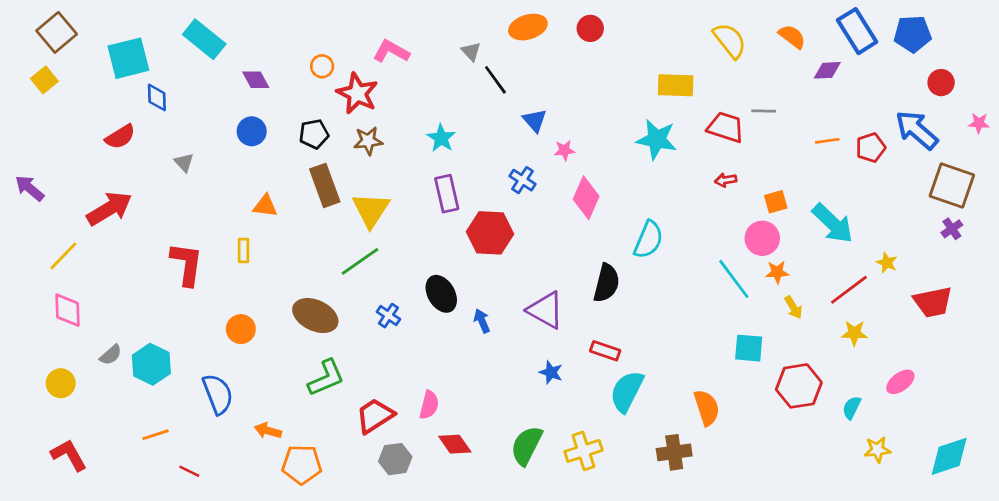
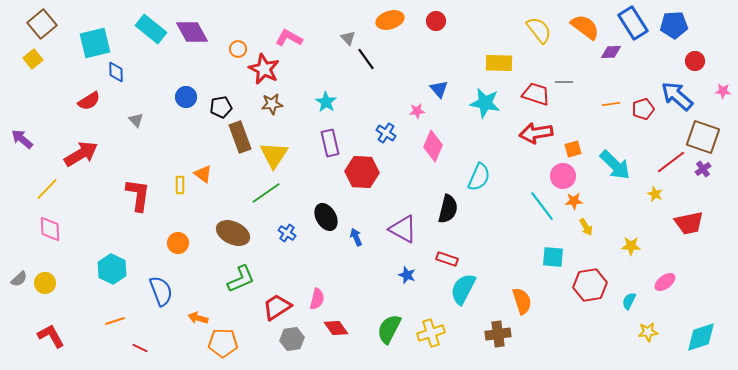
orange semicircle: (792, 37) -> (585, 27), size x1.4
purple diamond: (256, 80) -> (192, 32), moved, size x1.6
blue triangle: (535, 120) -> (439, 89), moved
black pentagon: (314, 134) -> (221, 107), moved
red arrow: (726, 180) -> (536, 133), size x2.0
orange triangle: (265, 206) -> (203, 174), moved, turned 30
red line: (849, 290) -> (671, 162), moved
gray semicircle: (111, 355) -> (19, 279), moved

